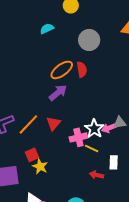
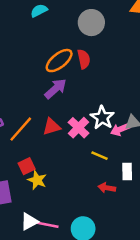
red triangle: (53, 123) -> (52, 127), turned 35
white star: (94, 129) -> (102, 118), moved
pink cross: (78, 137) -> (79, 128), moved, turned -30

